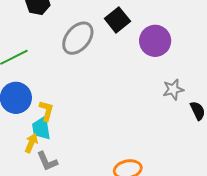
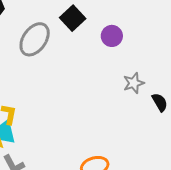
purple circle: (155, 41) -> (112, 36), size x0.7

